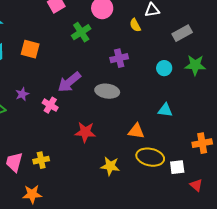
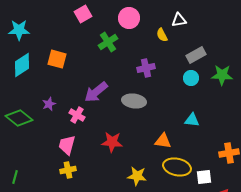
gray rectangle: (182, 33) -> (196, 55), moved
pink trapezoid: (14, 162) -> (67, 145), moved

